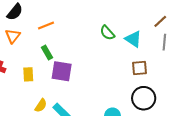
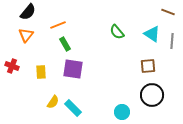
brown line: (160, 21) -> (168, 12), moved, turned 64
cyan triangle: (133, 39) -> (152, 34), moved
green rectangle: (47, 53) -> (65, 44), moved

